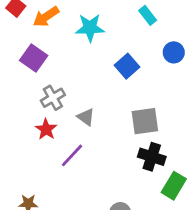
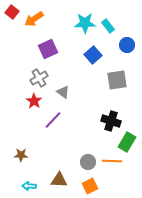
cyan rectangle: (148, 15) -> (108, 26), moved
cyan star: (90, 28) -> (85, 23), moved
purple square: (34, 58) -> (48, 49), moved, turned 30
gray square: (145, 121) -> (117, 80), moved

